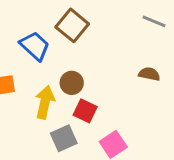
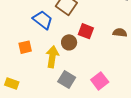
red square: (85, 111) -> (86, 31), moved
gray square: (64, 138) -> (67, 80), turned -30

